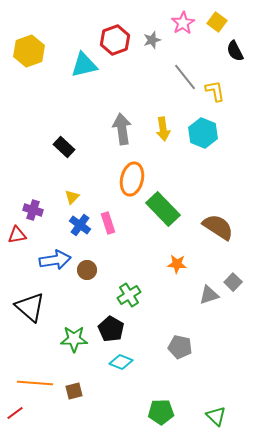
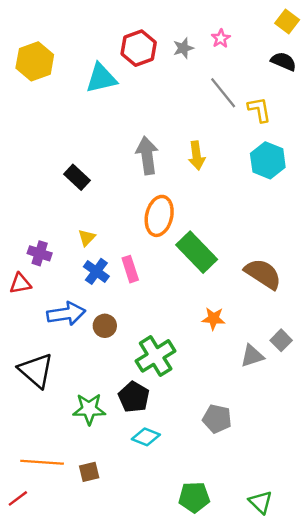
yellow square: (217, 22) -> (287, 22), moved
pink star: (183, 23) -> (221, 38), moved, size x0.7
black semicircle: (235, 51) -> (284, 61), turned 140
cyan hexagon: (203, 133) -> (268, 160), moved
green cross: (129, 295) -> (156, 356), size x1.4

